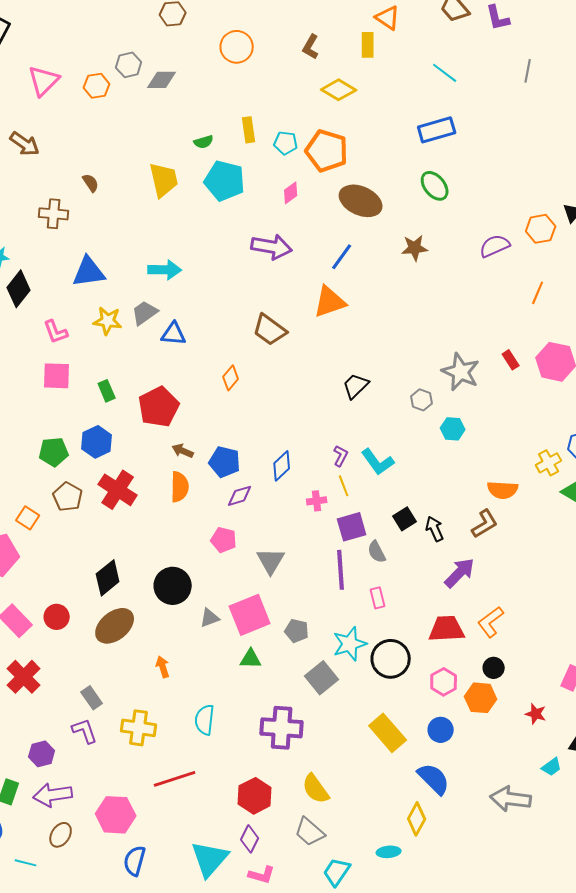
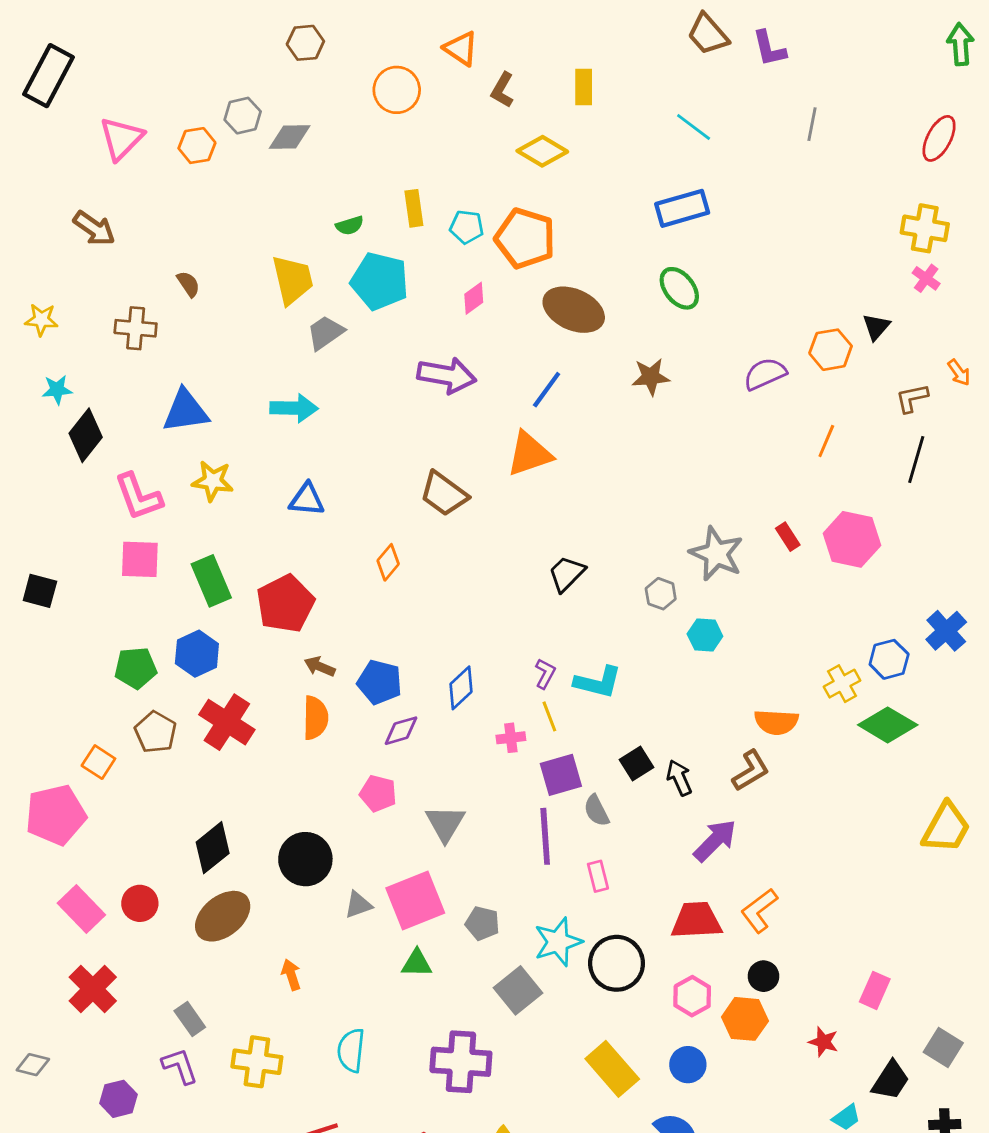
orange triangle: (388, 18) -> (461, 49), moved
gray trapezoid: (145, 313) -> (325, 333), moved
pink L-shape: (56, 332) -> (138, 497), size x1.4
green rectangle: (107, 391) -> (211, 581), size x1.6
cyan L-shape: (378, 462) -> (598, 682), turned -40

